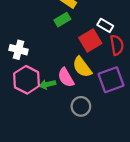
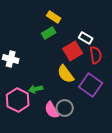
pink semicircle: (66, 77) -> (52, 110), moved
pink hexagon: (27, 80) -> (18, 100), moved
purple square: (111, 80) -> (91, 85), turned -35

